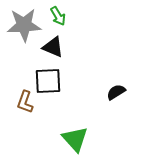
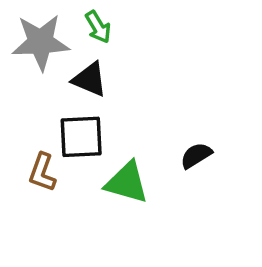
green triangle: (75, 139) -> (127, 183), moved, turned -32

